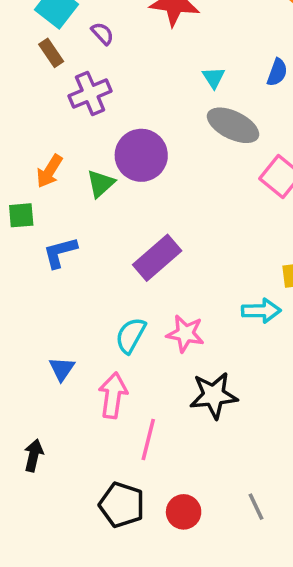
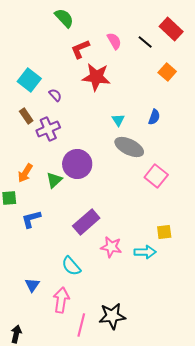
brown rectangle: (51, 53) -> (26, 116), moved
pink star: (185, 334) -> (111, 247), moved
cyan semicircle: (131, 335) -> (71, 266), turned -70
black star: (214, 395) -> (112, 316), moved

